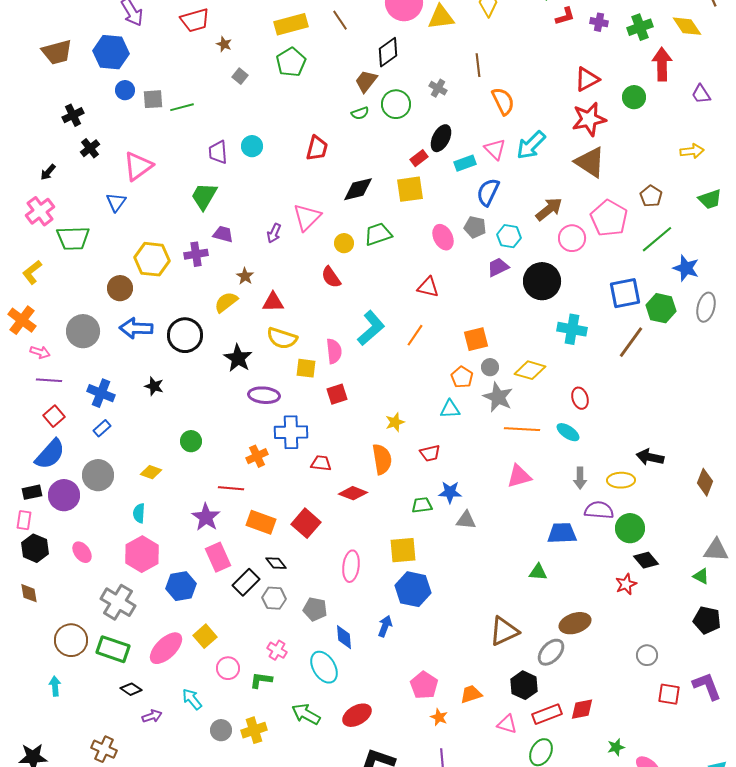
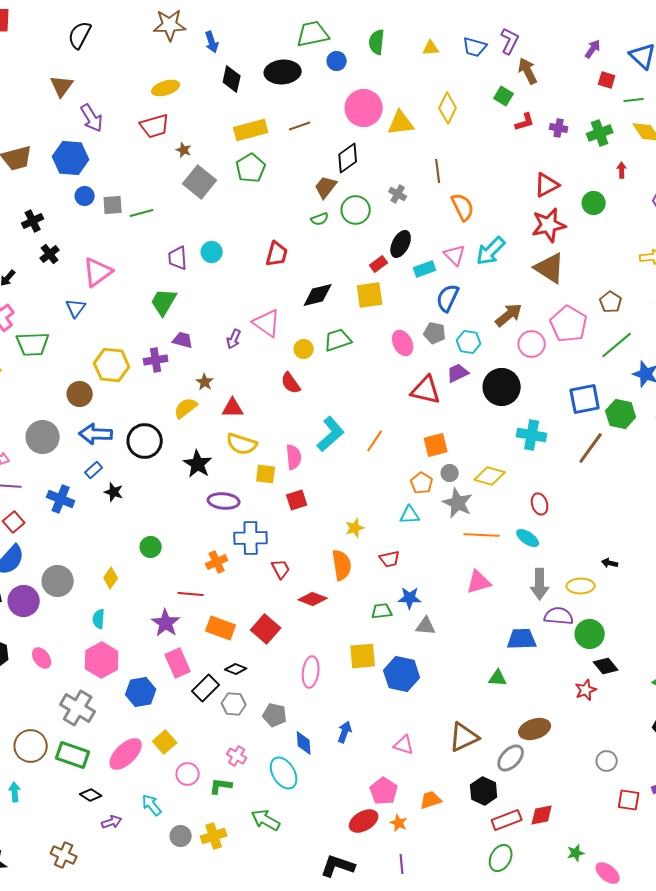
brown line: (340, 20) -> (300, 126), turned -75
red arrow: (662, 64) -> (622, 170), size x0.5
gray square: (240, 76) -> (200, 182), size x2.0
pink triangle: (307, 217) -> (267, 323), turned -40
red triangle: (428, 287) -> (426, 390), moved, size x1.4
blue rectangle: (102, 428) -> (94, 470), moved
black arrow: (650, 457) -> (610, 563), size x0.6
red trapezoid: (321, 463) -> (281, 569), turned 55
yellow diamond: (151, 472) -> (111, 578), turned -75
gray arrow: (580, 478) -> (540, 584), size x1.4
black diamond: (276, 563) -> (236, 669), turned -30
blue hexagon: (413, 589) -> (402, 674), moved
red ellipse: (357, 715) -> (364, 821), moved
pink triangle: (507, 724) -> (404, 745), moved

